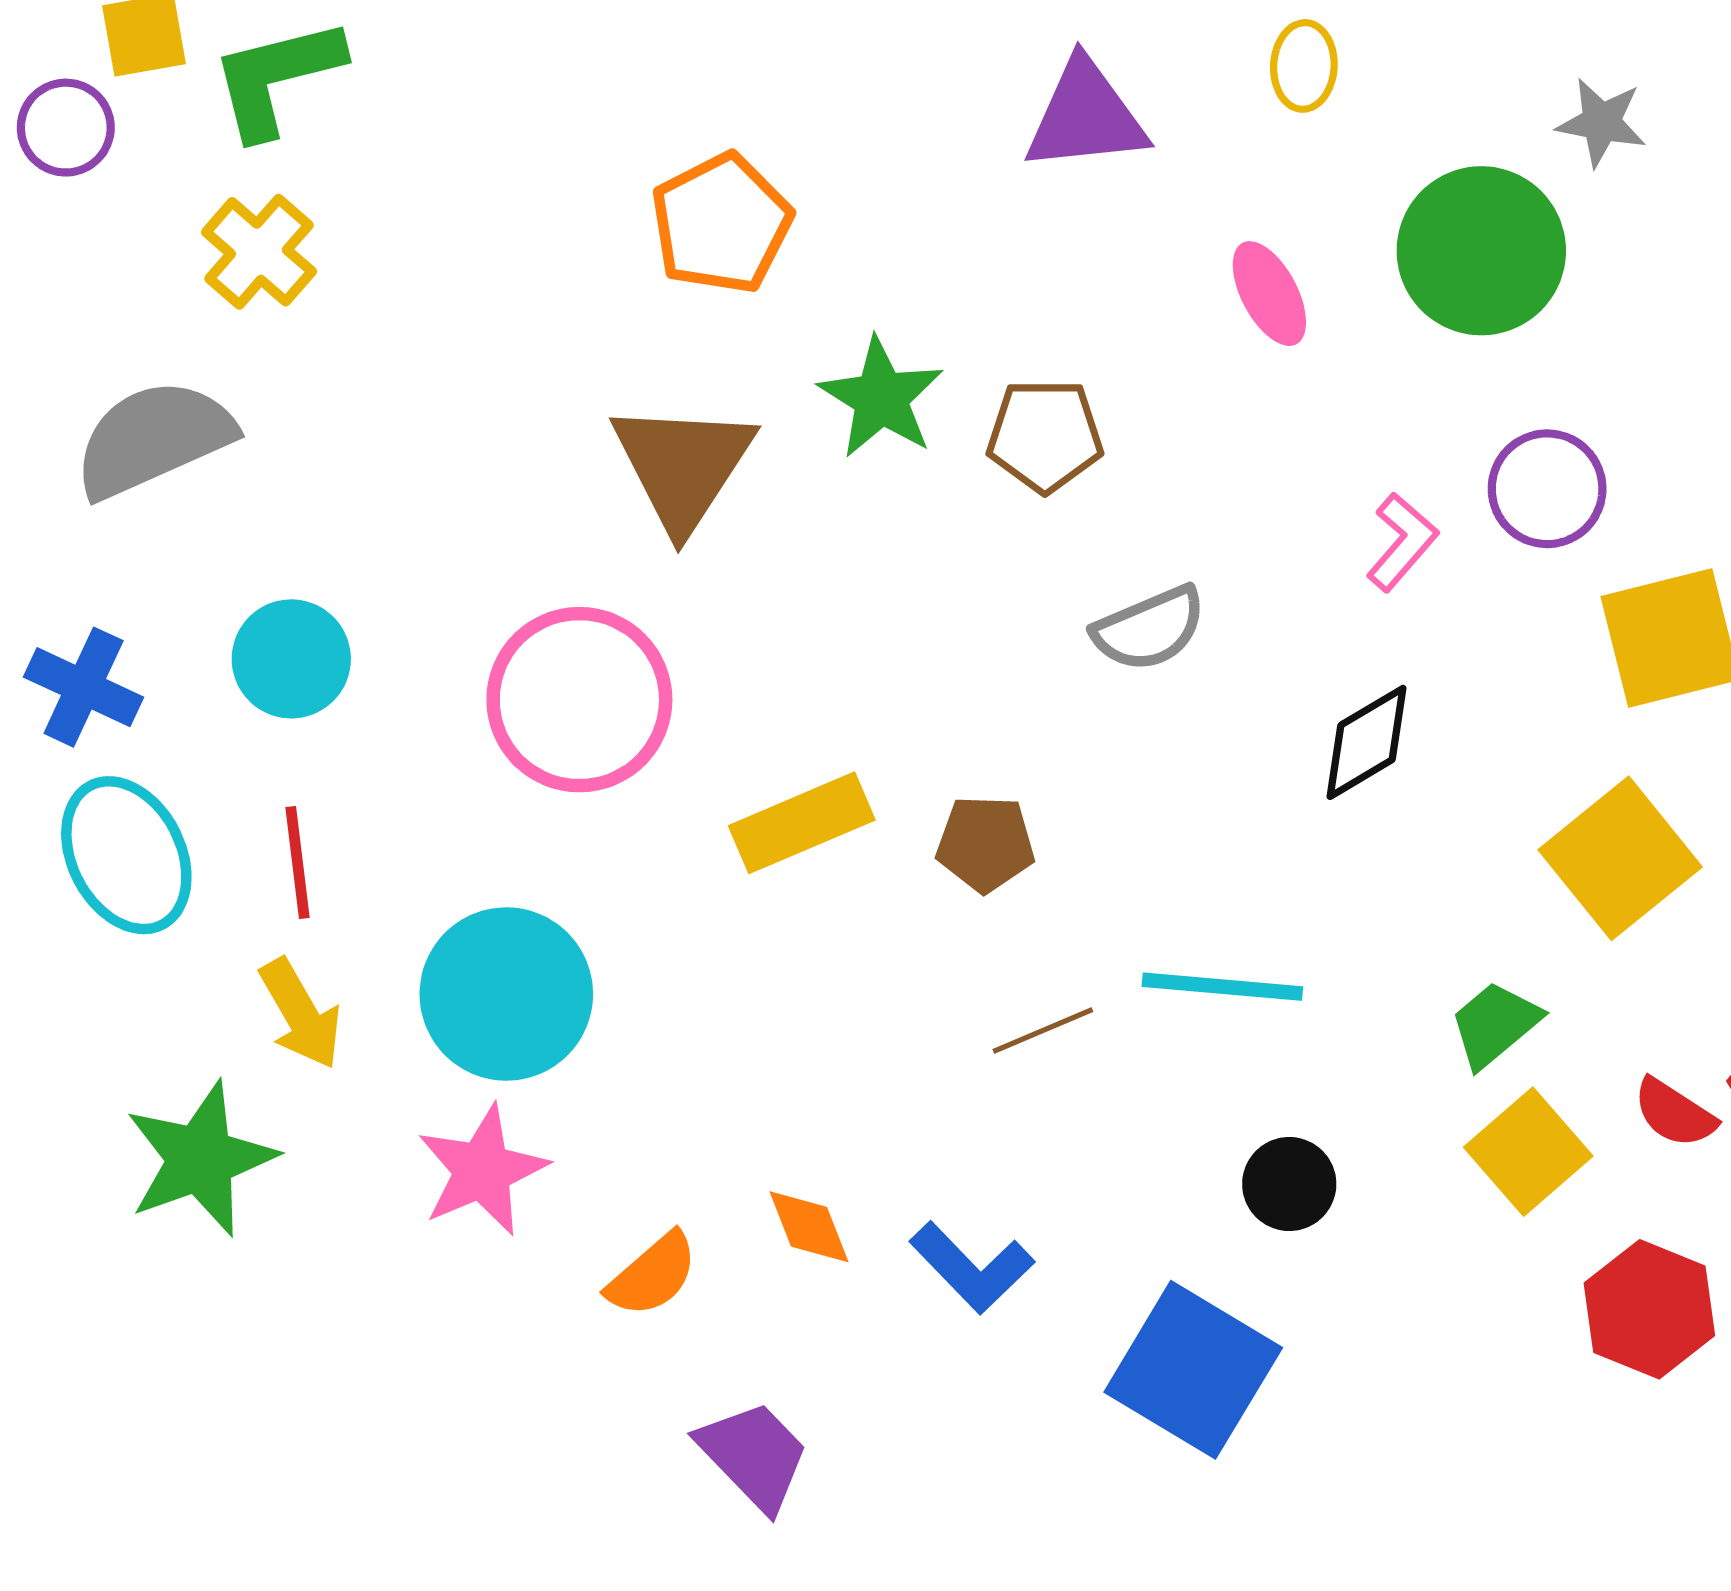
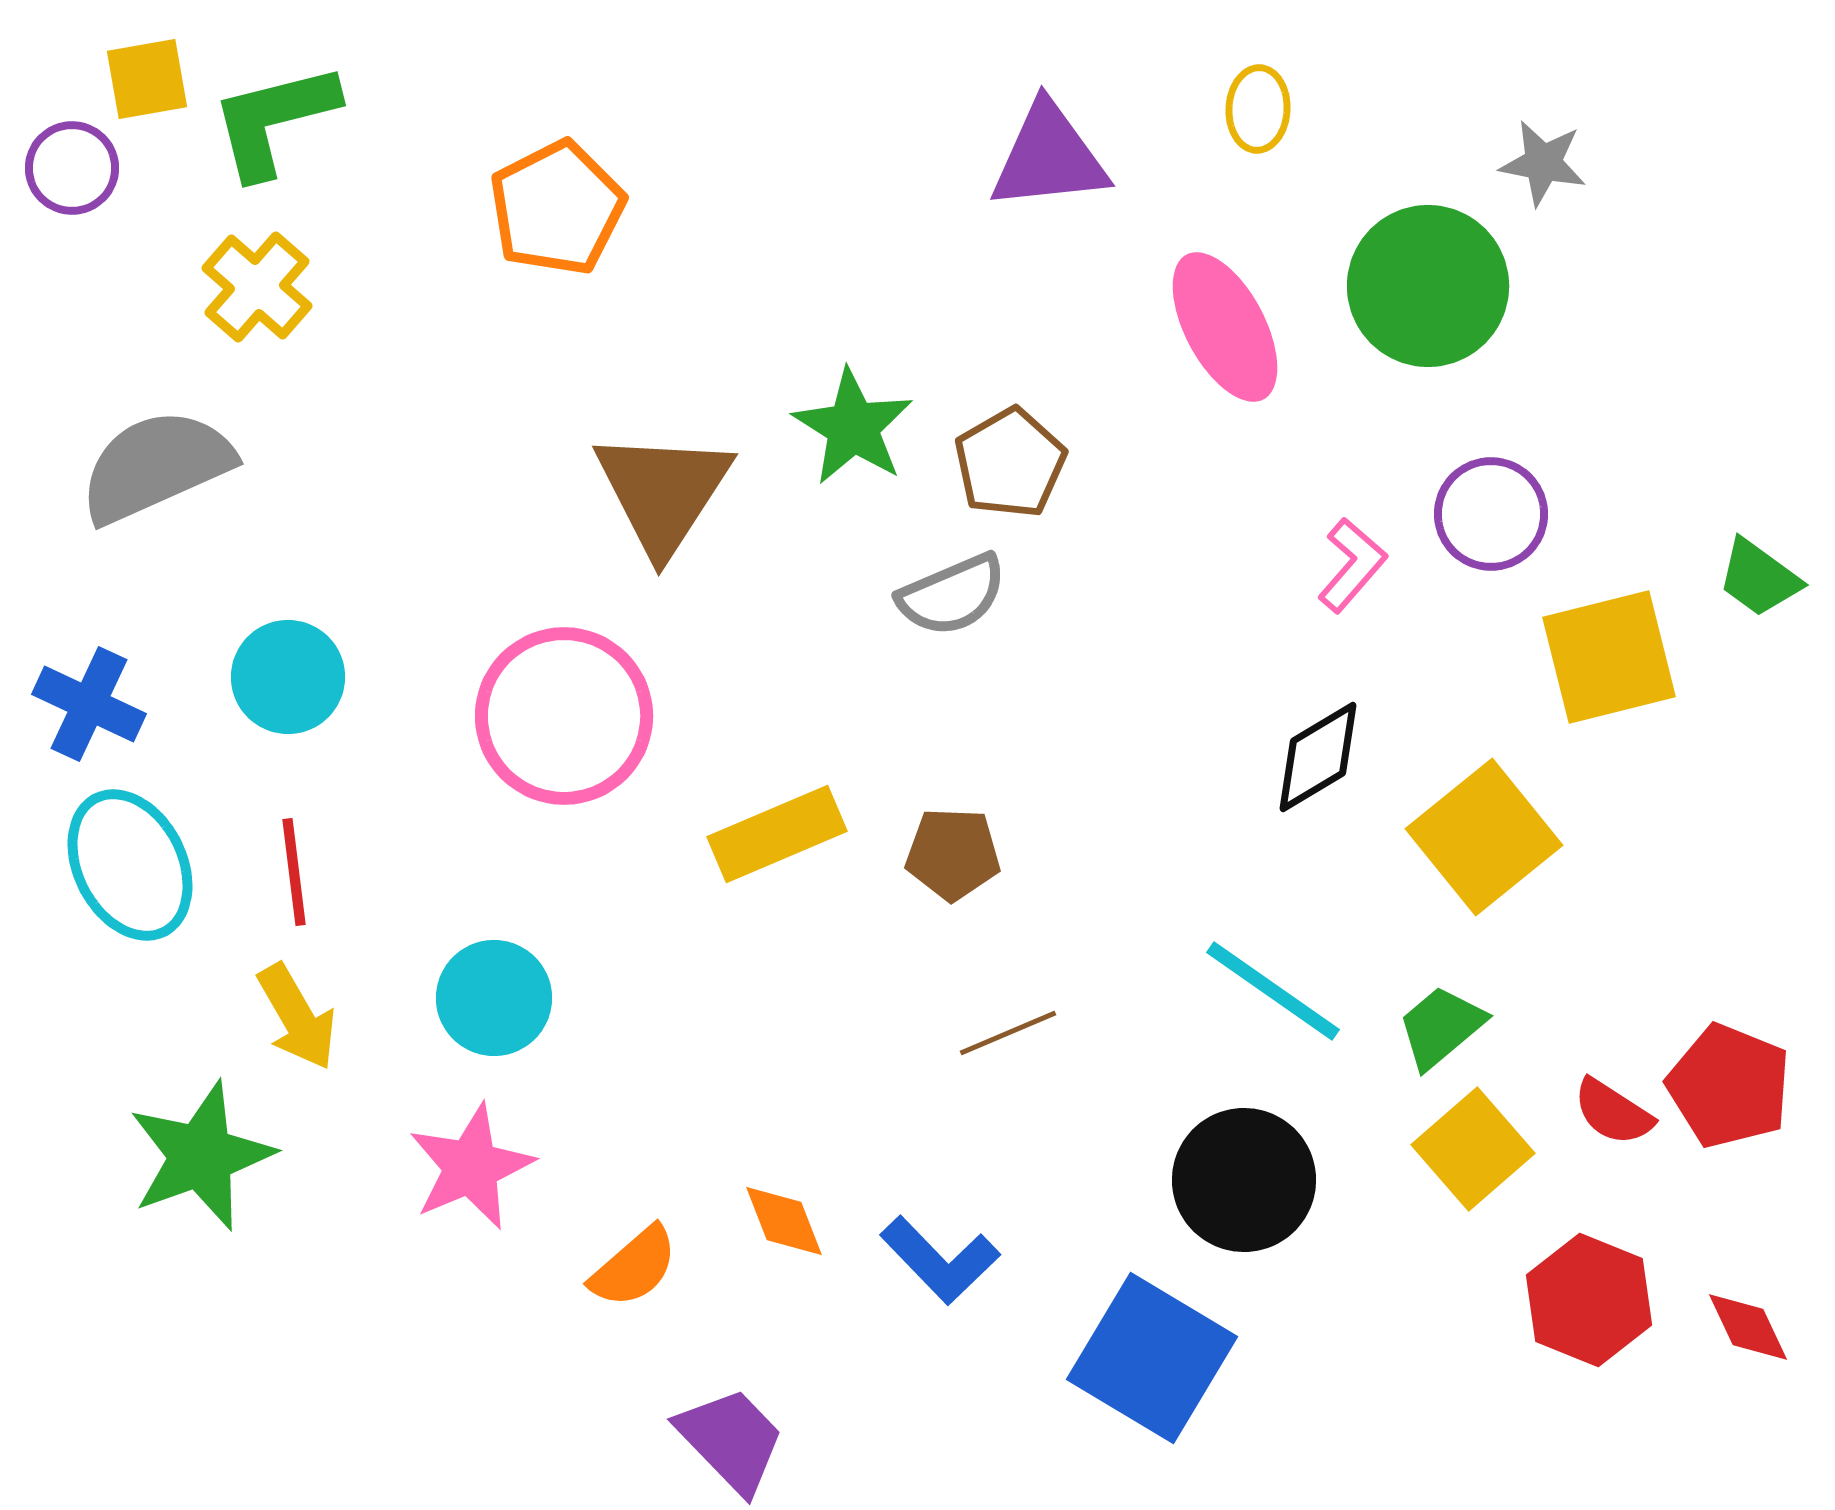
orange pentagon: (721, 224) -> (557, 208), moved
pink ellipse: (1269, 294) -> (1225, 327), size x1.5
brown pentagon: (1045, 436) -> (1010, 463), turned -30
gray semicircle: (1149, 629) -> (952, 595), moved
yellow square: (1620, 858) -> (1484, 837), moved
cyan line: (1222, 987) -> (1273, 991), moved, turned 30
cyan circle: (506, 994) -> (494, 998), size x0.7
black circle: (1289, 1184) -> (1244, 1180), size x1.6

